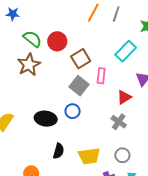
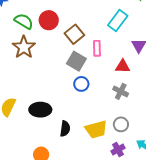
red triangle: (124, 97) -> (123, 66), turned 42
blue circle: (73, 111) -> (81, 84), moved
black ellipse: (46, 119) -> (40, 110), moved
gray circle: (122, 155) -> (121, 124), moved

